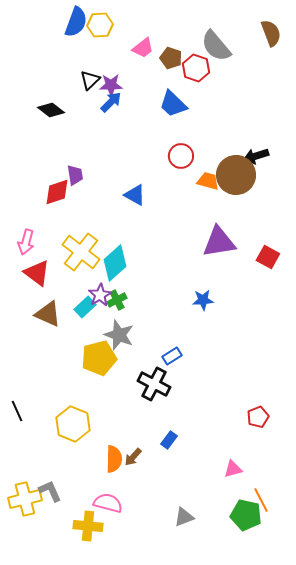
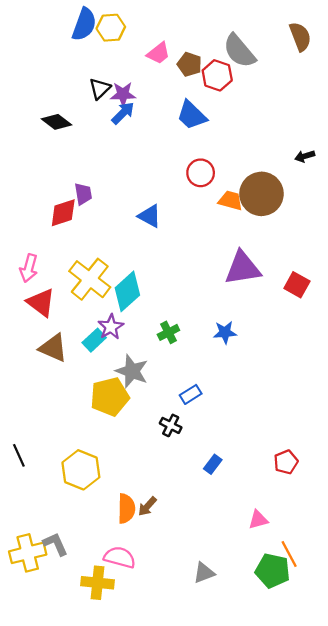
black arrow: (256, 156) -> (305, 156), moved, size x0.7
green cross: (117, 300) -> (168, 332), moved
black cross: (154, 384) -> (171, 425), size x0.6
blue rectangle: (169, 440) -> (213, 464), moved

